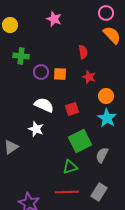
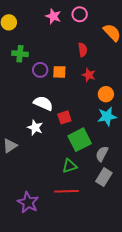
pink circle: (106, 13) -> (80, 14), moved
red square: (72, 109) -> (64, 117), moved
cyan star: (107, 118) -> (107, 116), turned 30
gray rectangle: (99, 192) -> (104, 177), moved

